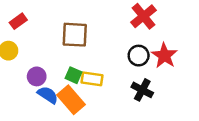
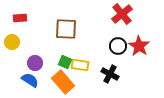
red rectangle: (18, 21) -> (20, 18), turned 32
black cross: (142, 90) -> (110, 74), moved
blue semicircle: (48, 95) -> (30, 80), moved

